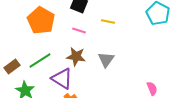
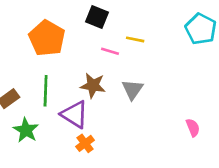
pink line: (79, 30) -> (110, 51), moved
green line: (40, 60) -> (46, 91), turned -55

